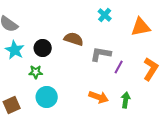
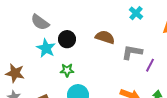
black circle: (43, 48) -> (67, 39), moved

